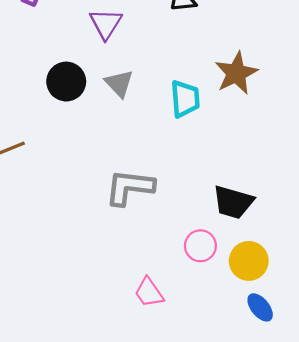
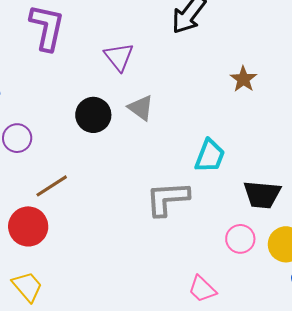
brown star: (236, 73) -> (243, 79), size x0.7
cyan trapezoid: (185, 99) -> (210, 156), moved, turned 36

